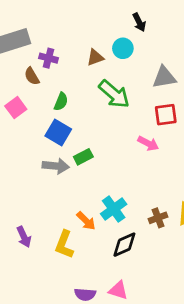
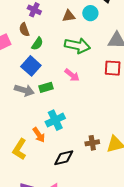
brown semicircle: (32, 76) -> (24, 30), moved
green arrow: (114, 94) -> (77, 46), turned -40
pink arrow: (148, 143) -> (72, 75), moved
cyan cross: (114, 209) -> (55, 120), moved

